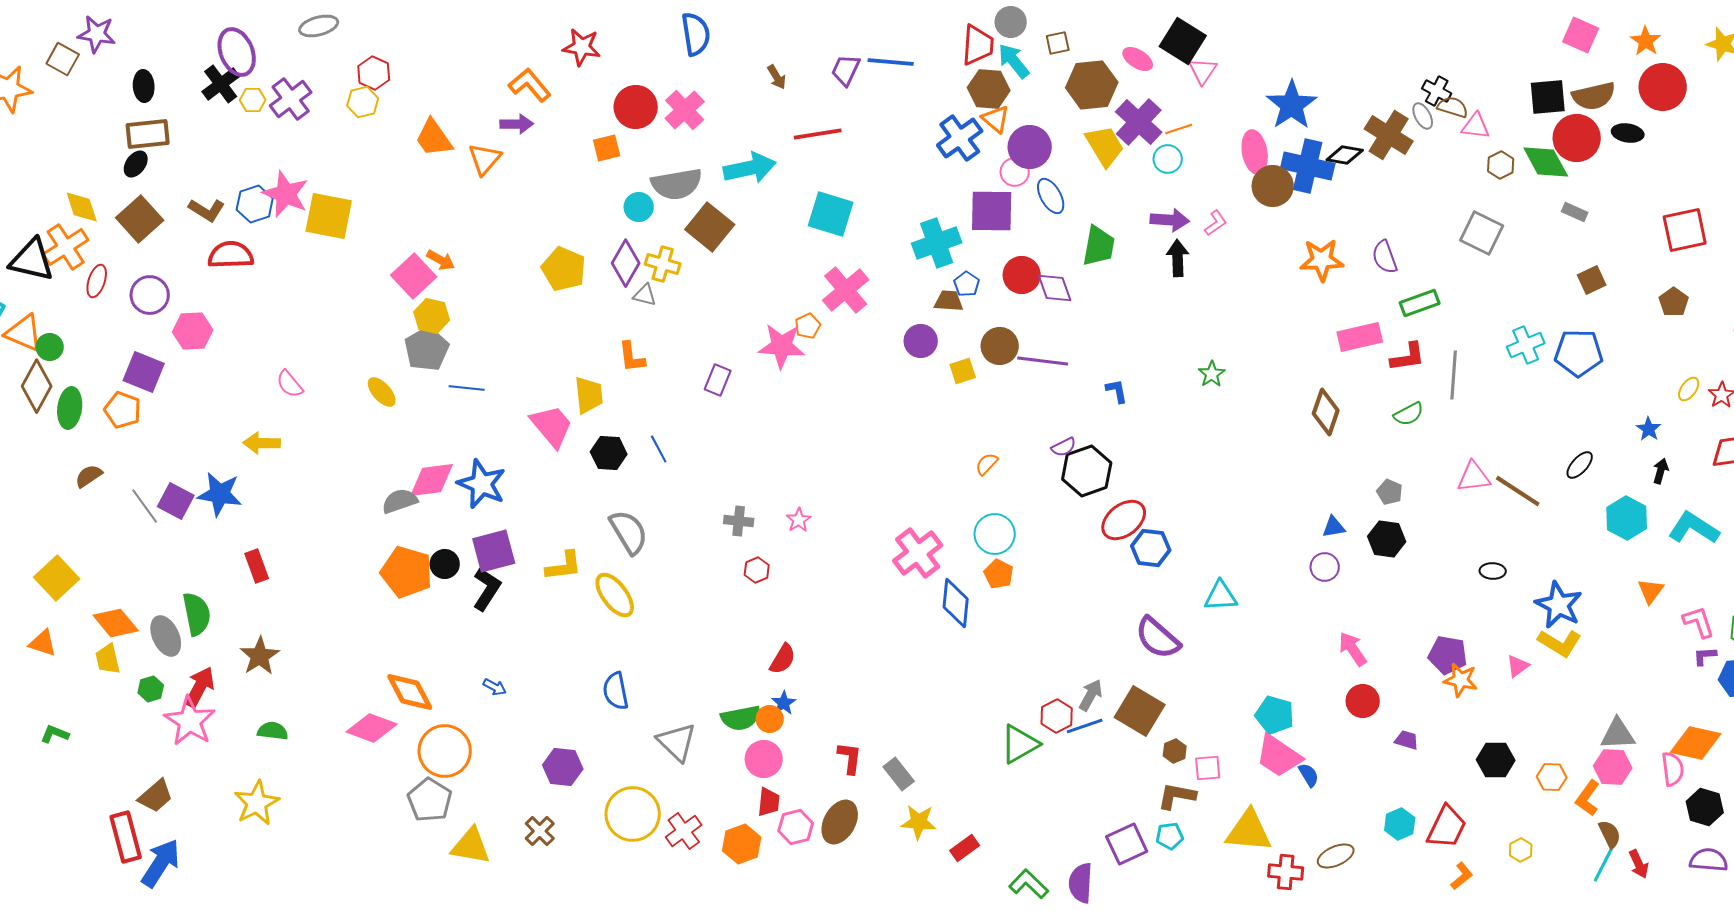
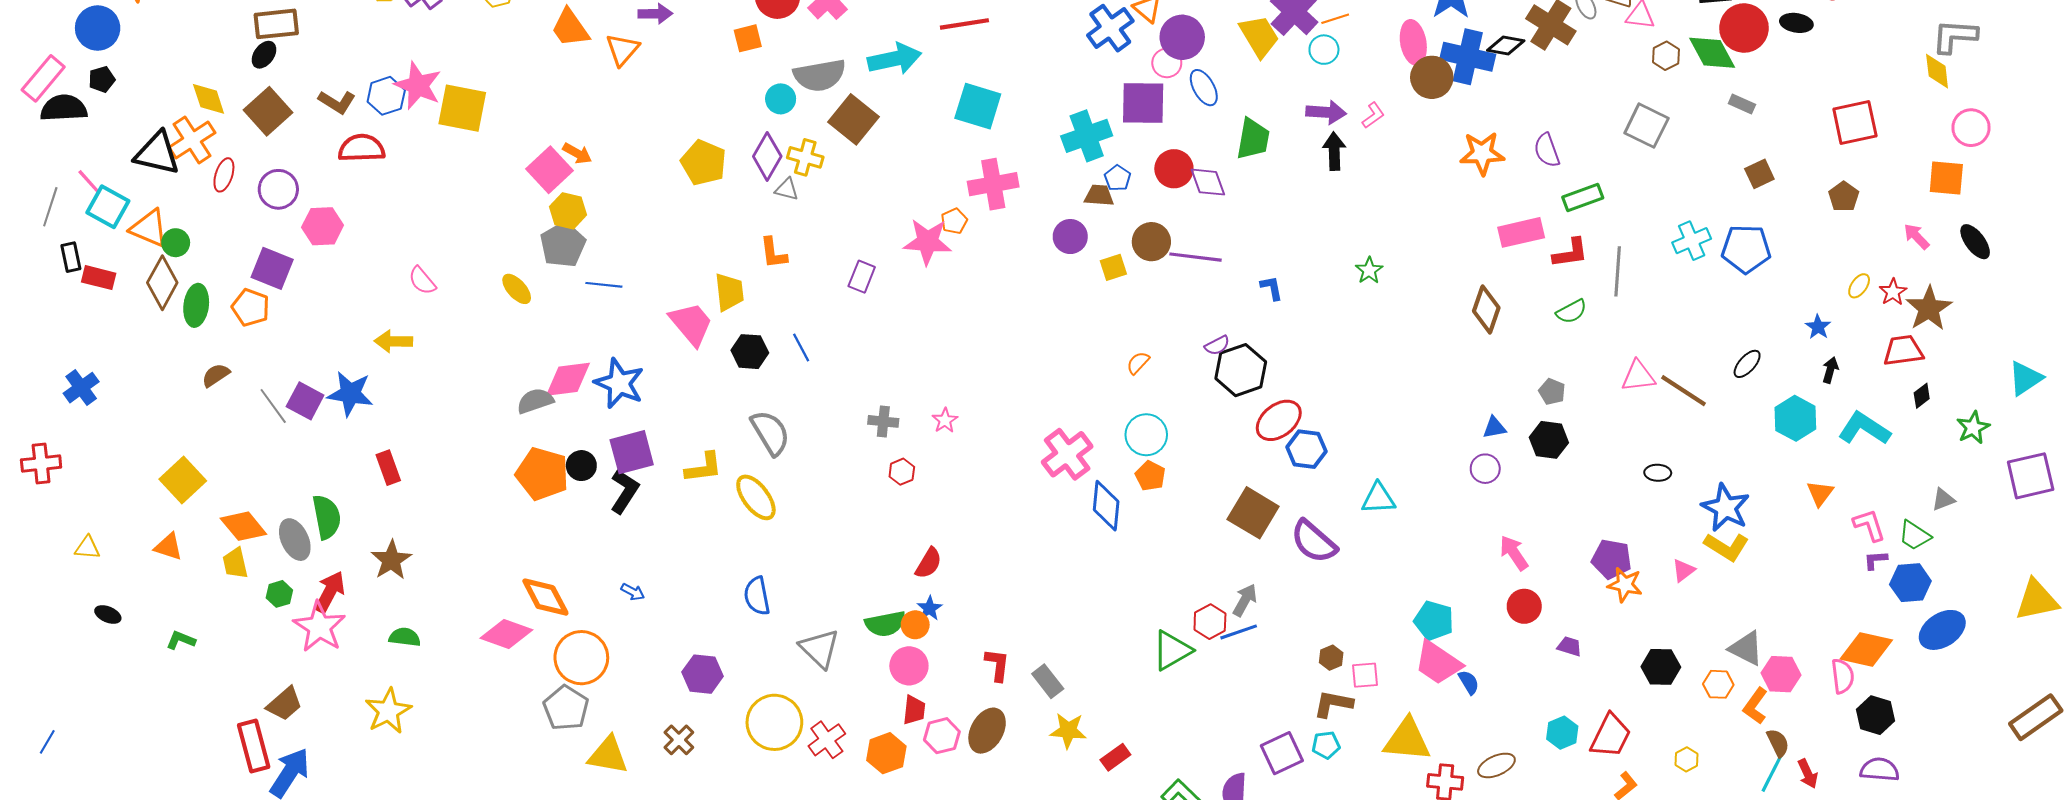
pink cross: (846, 290) -> (993, 184), turned 30
brown square: (1140, 711) -> (1253, 513), moved
gray triangle: (1618, 734) -> (1746, 648), moved, turned 30

